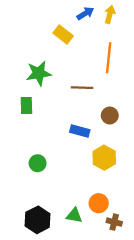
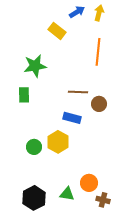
brown line: (82, 88) -> (78, 92), moved
yellow hexagon: (104, 158) -> (58, 142), moved

